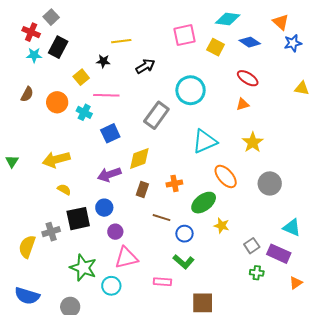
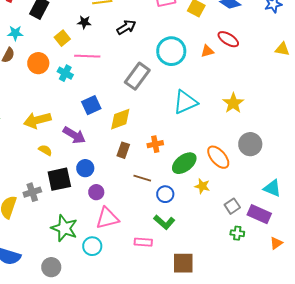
cyan star: (34, 55) -> (15, 33), moved
orange triangle: (243, 104) -> (207, 51), moved
blue square: (110, 133) -> (91, 105), moved
purple arrow: (109, 174) -> (74, 135), moved, turned -130
orange ellipse: (226, 176) -> (218, 157), moved

